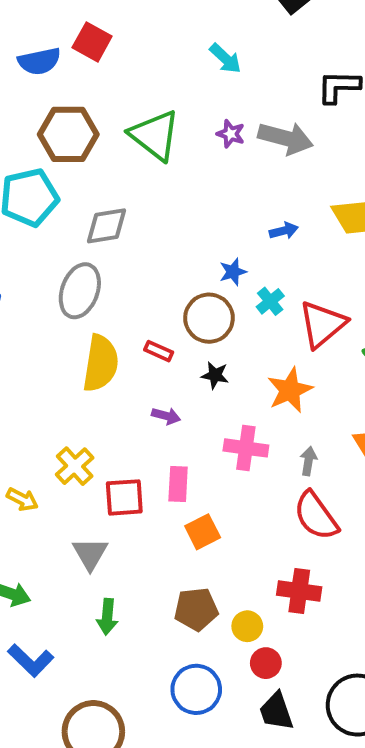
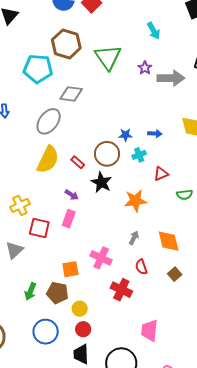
gray arrow: (286, 138) -> (171, 78), turned -32
blue arrow: (284, 231) -> (155, 134), moved
red triangle: (322, 324) -> (161, 174), size x0.6
black star: (215, 375) -> (101, 182), size x1.5
pink cross: (246, 448) -> (101, 258), moved
pink rectangle: (178, 484) -> (69, 219), moved
red semicircle: (316, 516) -> (141, 267), moved, size x0.6
orange square: (203, 532) -> (70, 269), moved
red cross: (299, 591) -> (121, 290), moved
green arrow: (107, 617) -> (30, 291), moved

